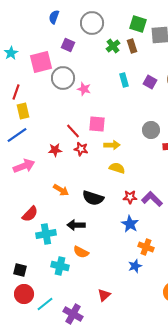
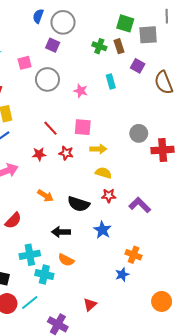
gray circle: (92, 23) -> (63, 22), moved
green cross: (113, 46) -> (99, 46), turned -32
pink square: (41, 62) -> (25, 63), size x0.6
purple square: (150, 82) -> (138, 66), moved
pink star: (84, 89) -> (81, 91), moved
red line: (73, 131) -> (51, 128), moved
red star: (130, 197) -> (109, 196), moved
blue star: (130, 224) -> (102, 230), moved
cyan cross: (46, 234) -> (30, 255), moved
cyan line: (45, 304) -> (30, 303), moved

